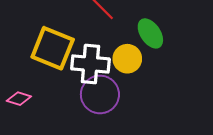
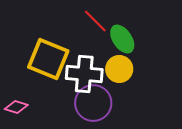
green ellipse: (150, 33) -> (122, 39), moved

